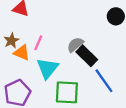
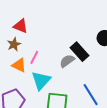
brown star: (11, 41) -> (14, 44), moved
black rectangle: (87, 56) -> (80, 52), moved

